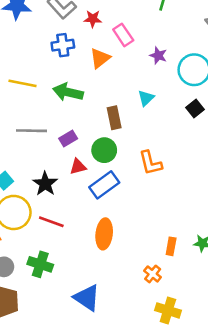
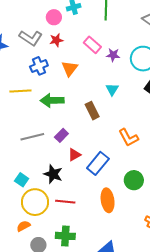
pink rectangle: (123, 35) -> (92, 45), moved
yellow line: (23, 83) -> (20, 91), moved
green circle: (104, 150) -> (134, 180), moved

